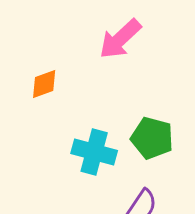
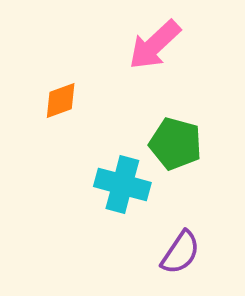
green pentagon: (152, 138) -> (176, 144), moved

